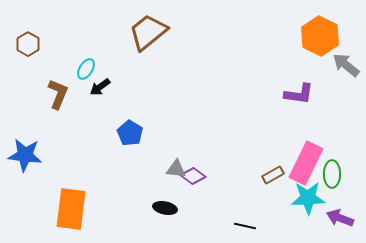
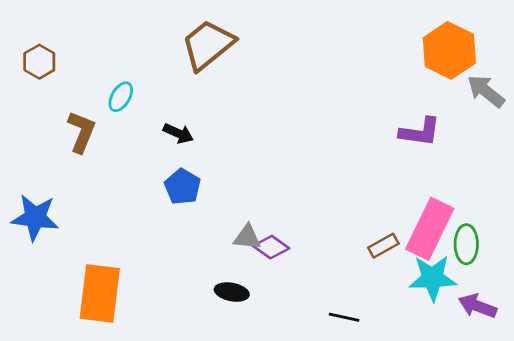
black arrow: (100, 87) -> (178, 133), moved, turned -120

